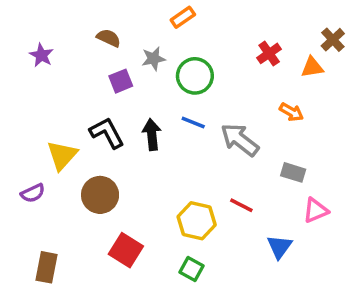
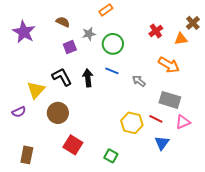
purple star: (41, 55) -> (24, 32), size x1.6
orange arrow: (291, 112) -> (169, 65), size x1.5
gray arrow: (240, 140) -> (139, 81), size x0.6
gray rectangle: (293, 172) -> (170, 100), size x1.5
red line: (241, 205) -> (156, 119), moved
yellow hexagon: (197, 221) -> (132, 123), moved

